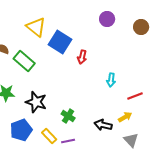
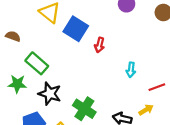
green rectangle: (24, 61) -> (37, 63), moved
green cross: (68, 116) -> (84, 109), size x1.5

